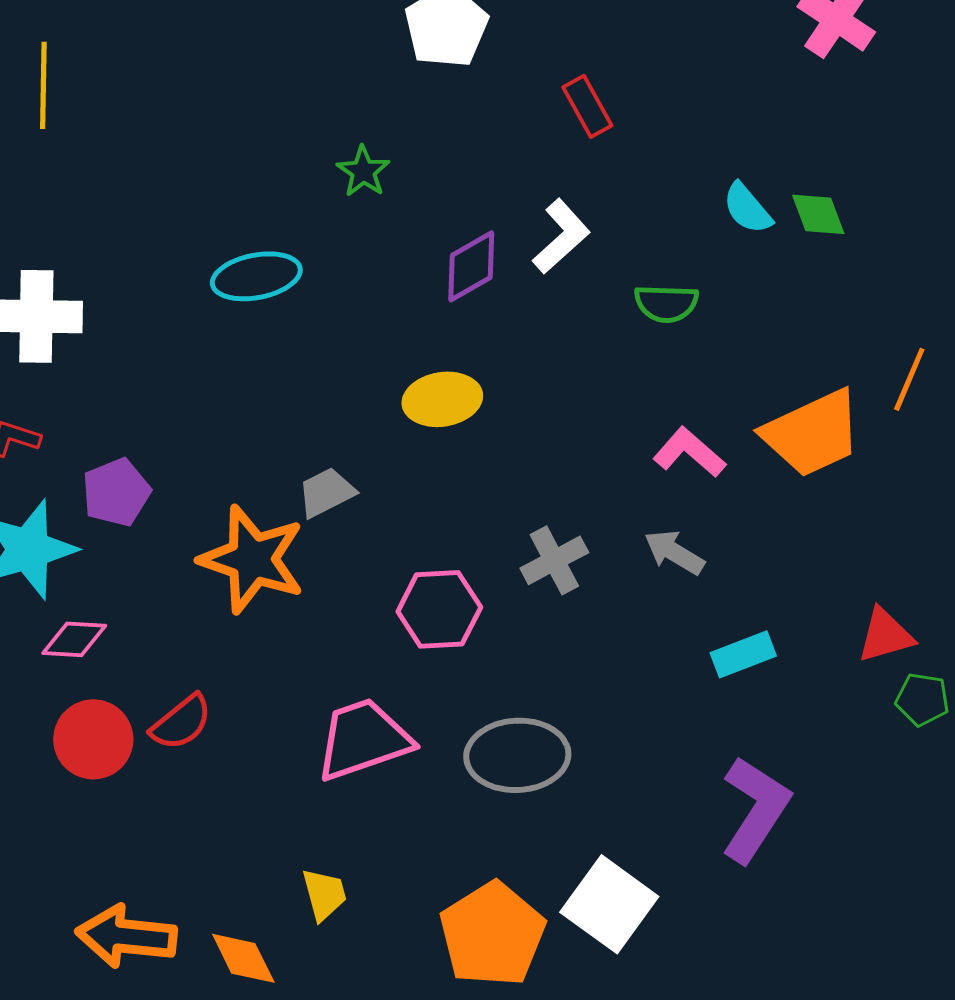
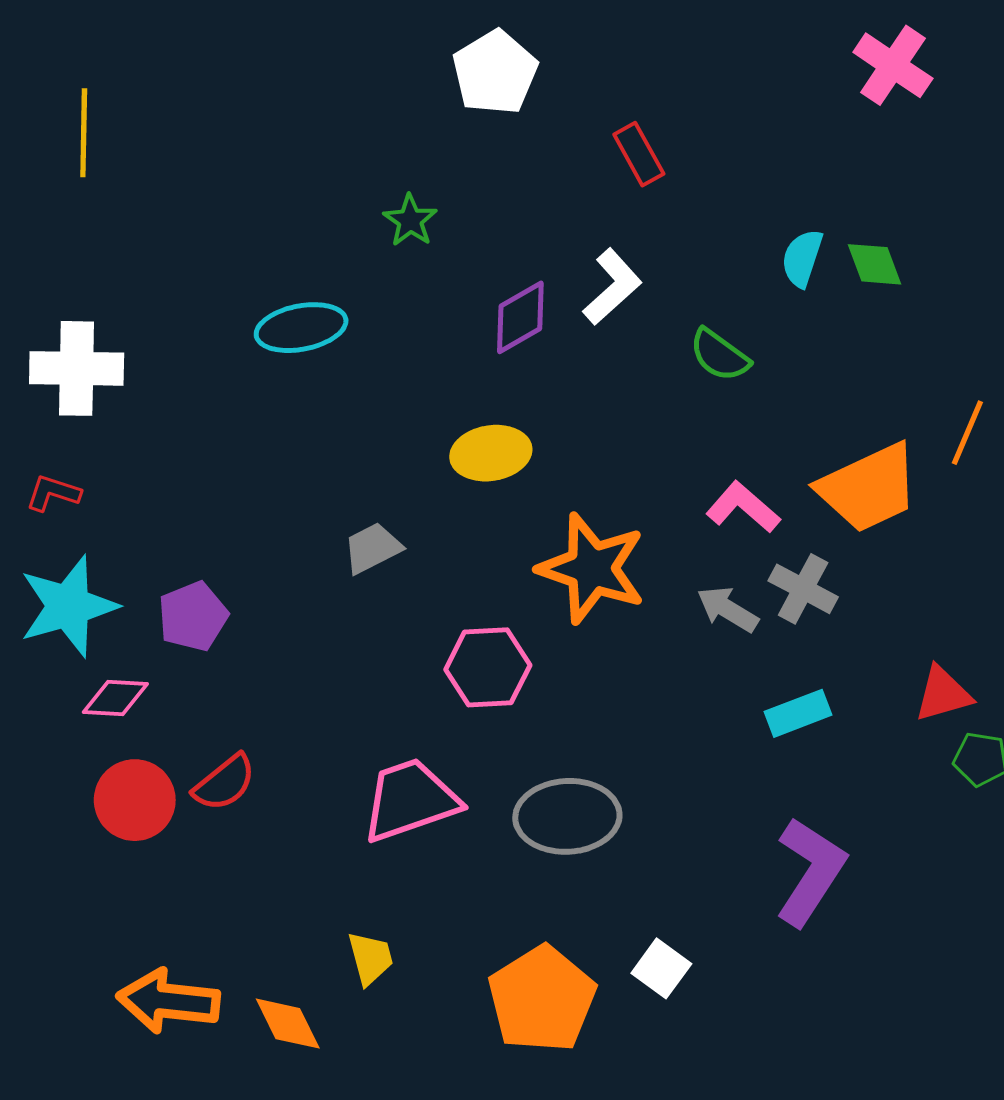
cyan semicircle: (747, 208) -> (802, 258), turned 58
green semicircle: (666, 303) -> (719, 355), turned 34
purple pentagon: (116, 492) -> (193, 616), moved
orange star: (252, 559) -> (592, 568), moved
gray cross: (554, 560) -> (803, 589), moved, turned -34
white square: (609, 904) -> (661, 968), size x0.6

